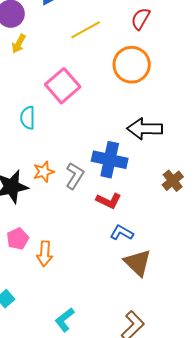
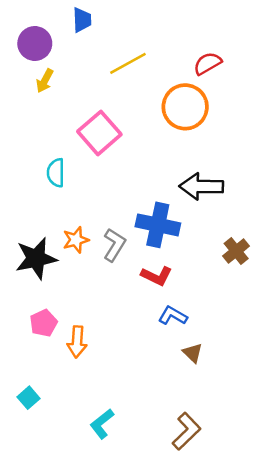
red semicircle: (141, 19) -> (208, 63), moved, turned 30
brown triangle: (138, 263) -> (193, 353), size x0.6

